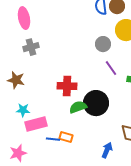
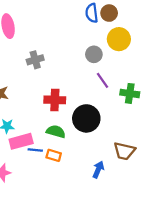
gray cross: (31, 47) -> (35, 60), moved
green semicircle: (78, 107) -> (56, 131), moved, turned 36
blue line: (53, 139) -> (35, 150), moved

